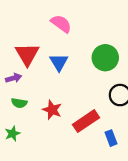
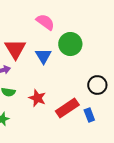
green circle: (105, 58) -> (70, 44), moved
blue rectangle: (111, 138) -> (89, 115), moved

